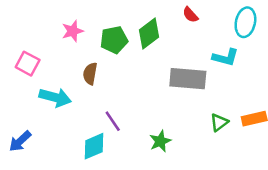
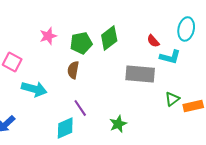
red semicircle: (190, 15) -> (153, 41), moved
brown semicircle: (90, 74) -> (73, 70), moved
green triangle: (219, 122) -> (172, 99), moved

